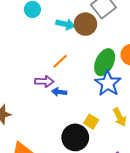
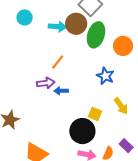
green ellipse: (105, 62) -> (96, 35), moved
blue star: (108, 83) -> (105, 76), size x0.7

